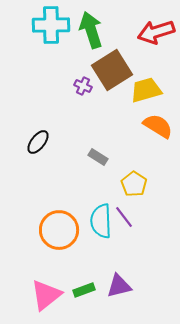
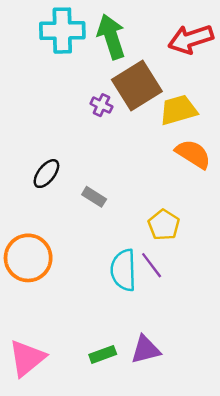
gray rectangle: (98, 157) -> (94, 197), moved
orange circle: (59, 230) -> (28, 258), moved
pink triangle: (46, 295) -> (27, 358), moved

